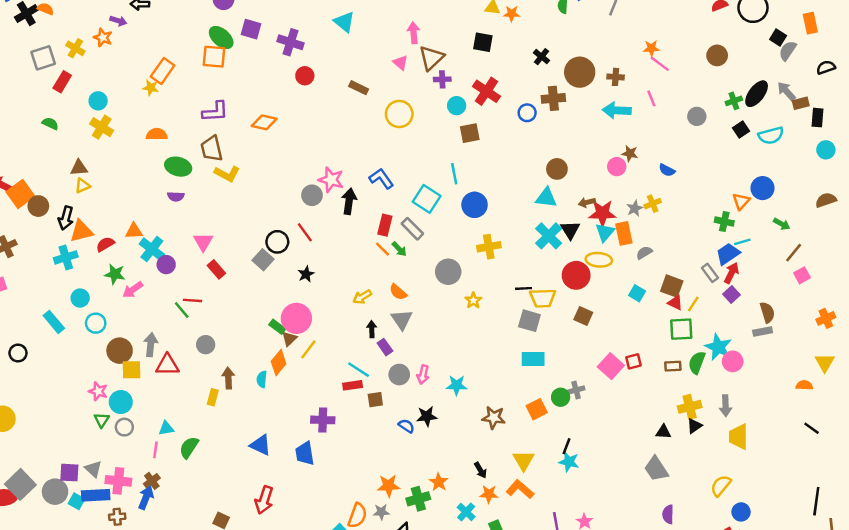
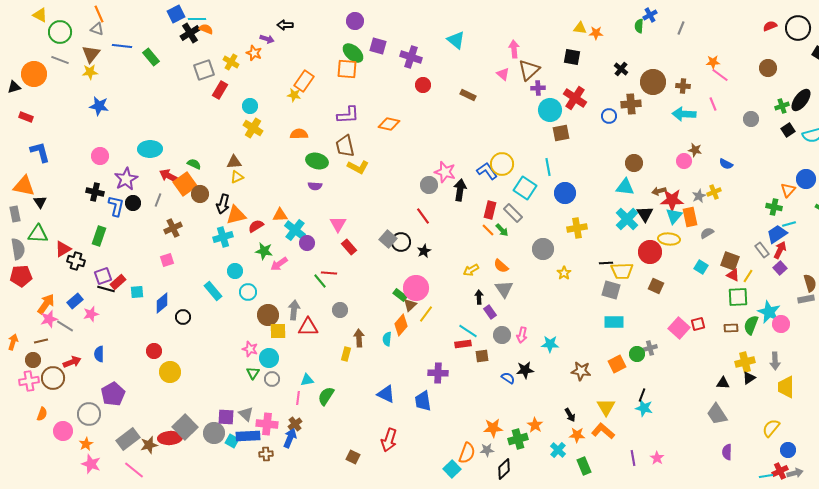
cyan circle: (457, 106) -> (550, 110), size x1.5
yellow circle: (399, 114) -> (502, 164), moved
green semicircle: (50, 124) -> (194, 164), moved
black circle: (277, 242) -> (401, 242), moved

